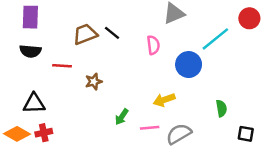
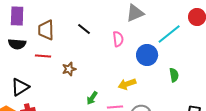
brown trapezoid: (85, 34) -> (46, 30), moved, turned -70
black triangle: (34, 103) -> (20, 87), turned -30
green semicircle: (221, 108) -> (174, 75), moved

